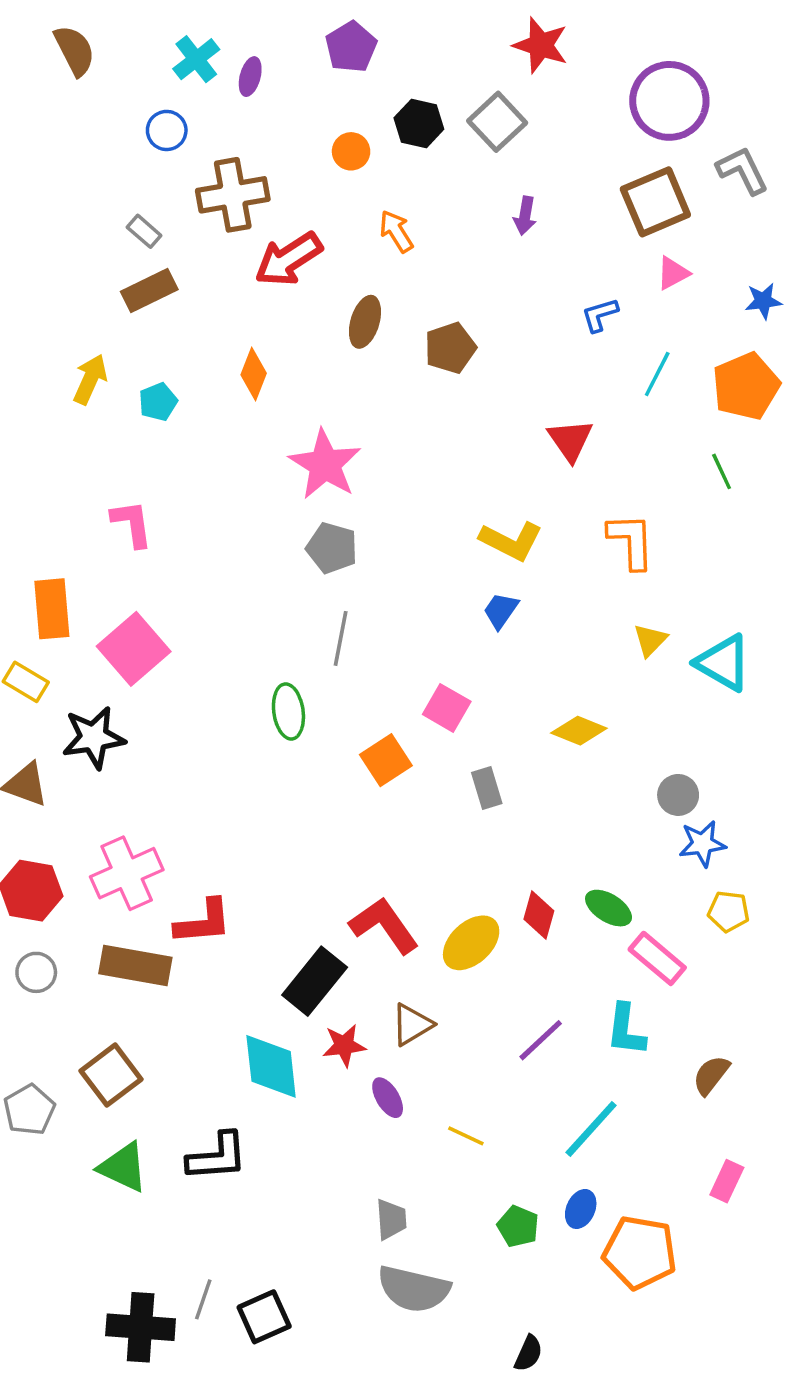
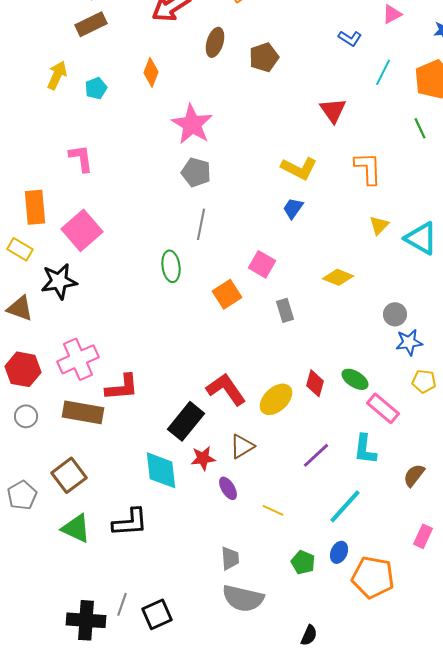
blue L-shape: (600, 315) -> (350, 38), turned -130

